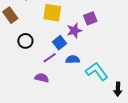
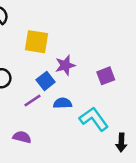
purple square: (90, 18) -> (106, 76), moved
purple semicircle: (42, 78) -> (22, 137), moved

